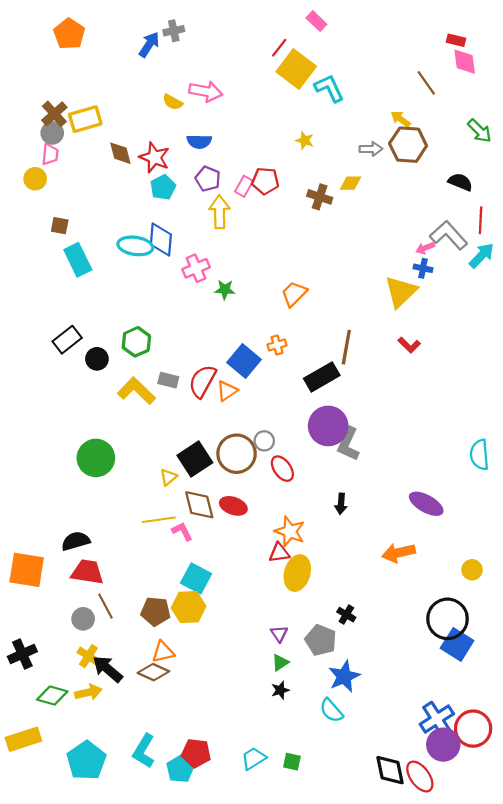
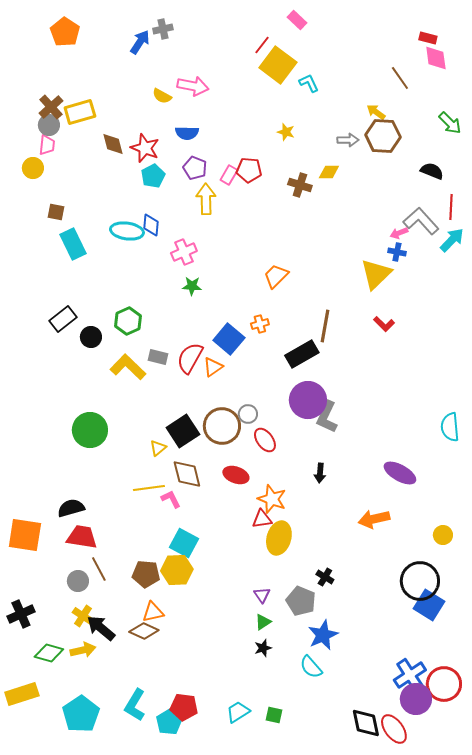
cyan L-shape: (329, 88) -> (309, 83), size x0.7
blue diamond: (161, 240) -> (151, 225), size x0.7
green star: (225, 290) -> (192, 286), moved
red ellipse: (233, 506) -> (236, 475), moved

